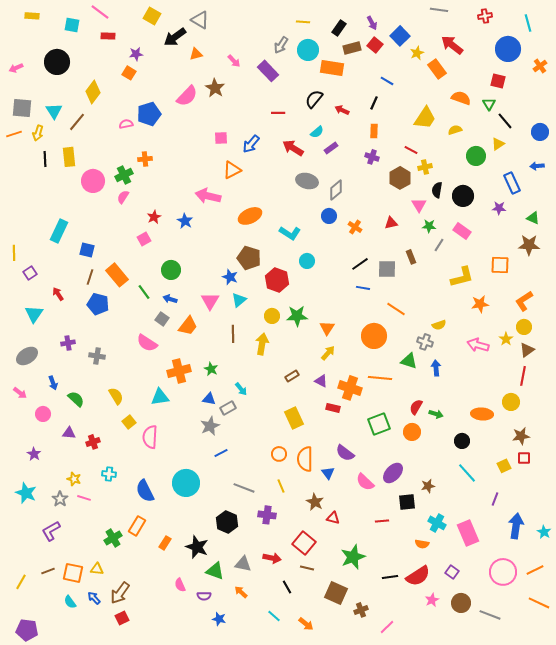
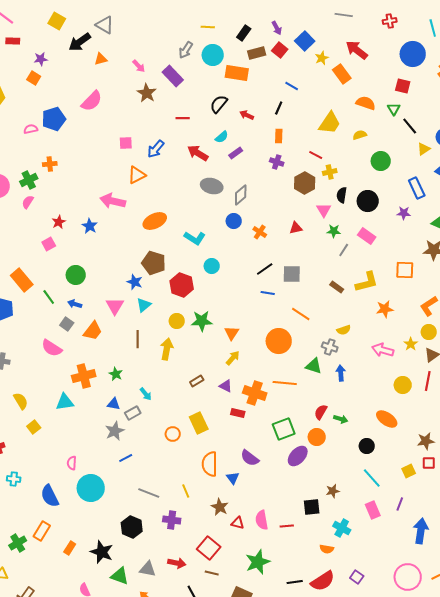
brown star: (215, 88) -> (147, 93), moved
yellow triangle: (498, 144) -> (424, 149), moved
brown rectangle: (411, 257) -> (337, 287), moved, turned -32
yellow circle: (511, 402) -> (403, 385), moved
orange ellipse: (482, 414) -> (387, 419), turned 30
pink semicircle: (150, 437) -> (72, 463), moved, size x0.6
orange circle: (279, 454) -> (173, 434), moved
purple ellipse: (393, 473) -> (298, 456), moved
pink semicircle: (365, 482) -> (262, 520), moved, turned 36
pink rectangle: (468, 533) -> (373, 510), moved, size x0.7

